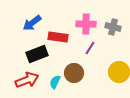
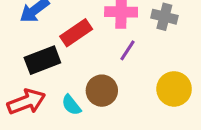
red rectangle: (58, 37) -> (76, 33), turned -42
cyan semicircle: (55, 82) -> (71, 105), turned -64

